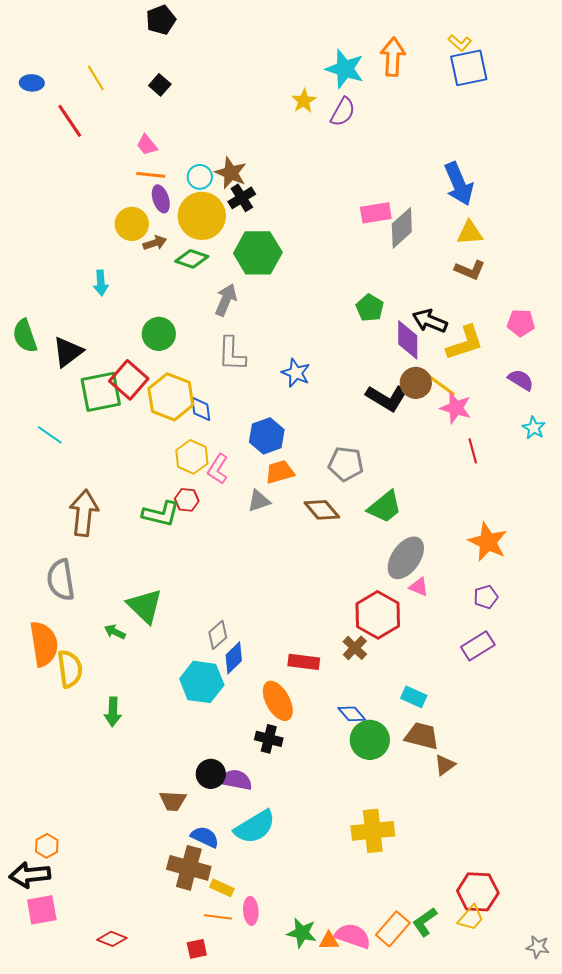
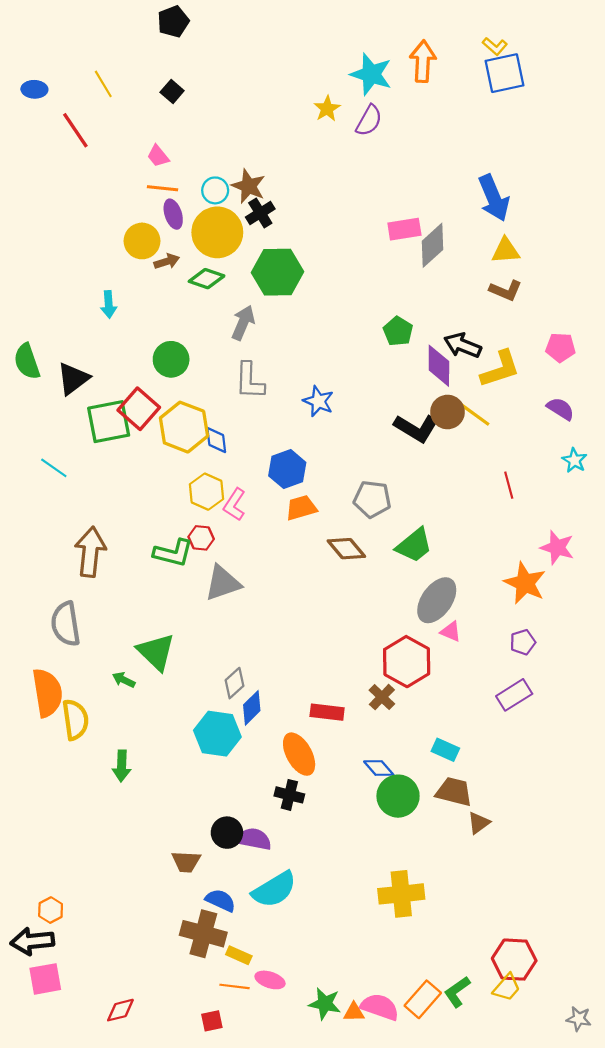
pink star: (456, 408) -> (557, 548), moved
gray triangle: (259, 501) -> (223, 583), moved, size x1.5
pink ellipse: (251, 911) -> (270, 980), turned -68
red diamond: (112, 939) -> (120, 1010), turned -36

